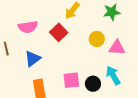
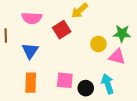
green star: (112, 12) -> (122, 34), moved
blue triangle: (33, 59) -> (30, 51), turned -30

